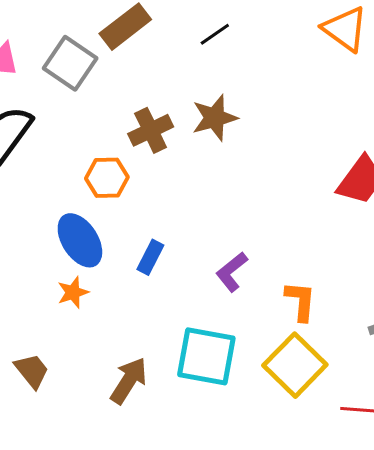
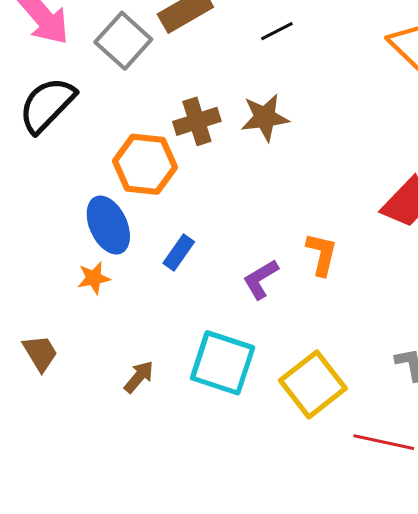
orange hexagon: (107, 178) -> (145, 164), size x1.4
orange L-shape: (301, 301) -> (322, 254), moved
brown arrow: (129, 381) -> (139, 377), size x0.7

